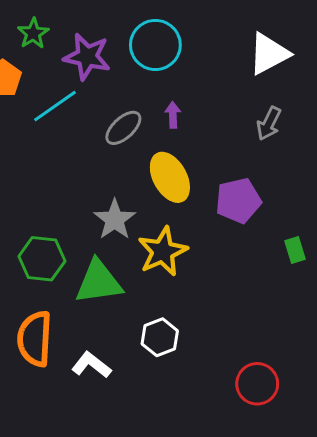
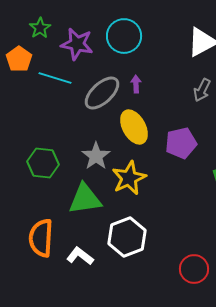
cyan line: (55, 106) -> (55, 78), turned 52
gray ellipse: (123, 128) -> (102, 93), size x1.4
green hexagon: (42, 259) -> (43, 163), moved
white hexagon: (160, 337) -> (127, 237), size x1.5

